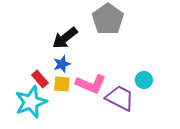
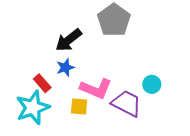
yellow square: (62, 84) -> (79, 106), moved

